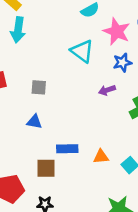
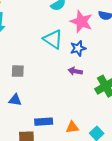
blue star: (122, 63) -> (78, 48), moved
purple arrow: (107, 90) -> (75, 71), turned 32

